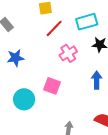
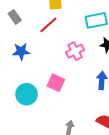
red line: (54, 28) -> (48, 25), moved

